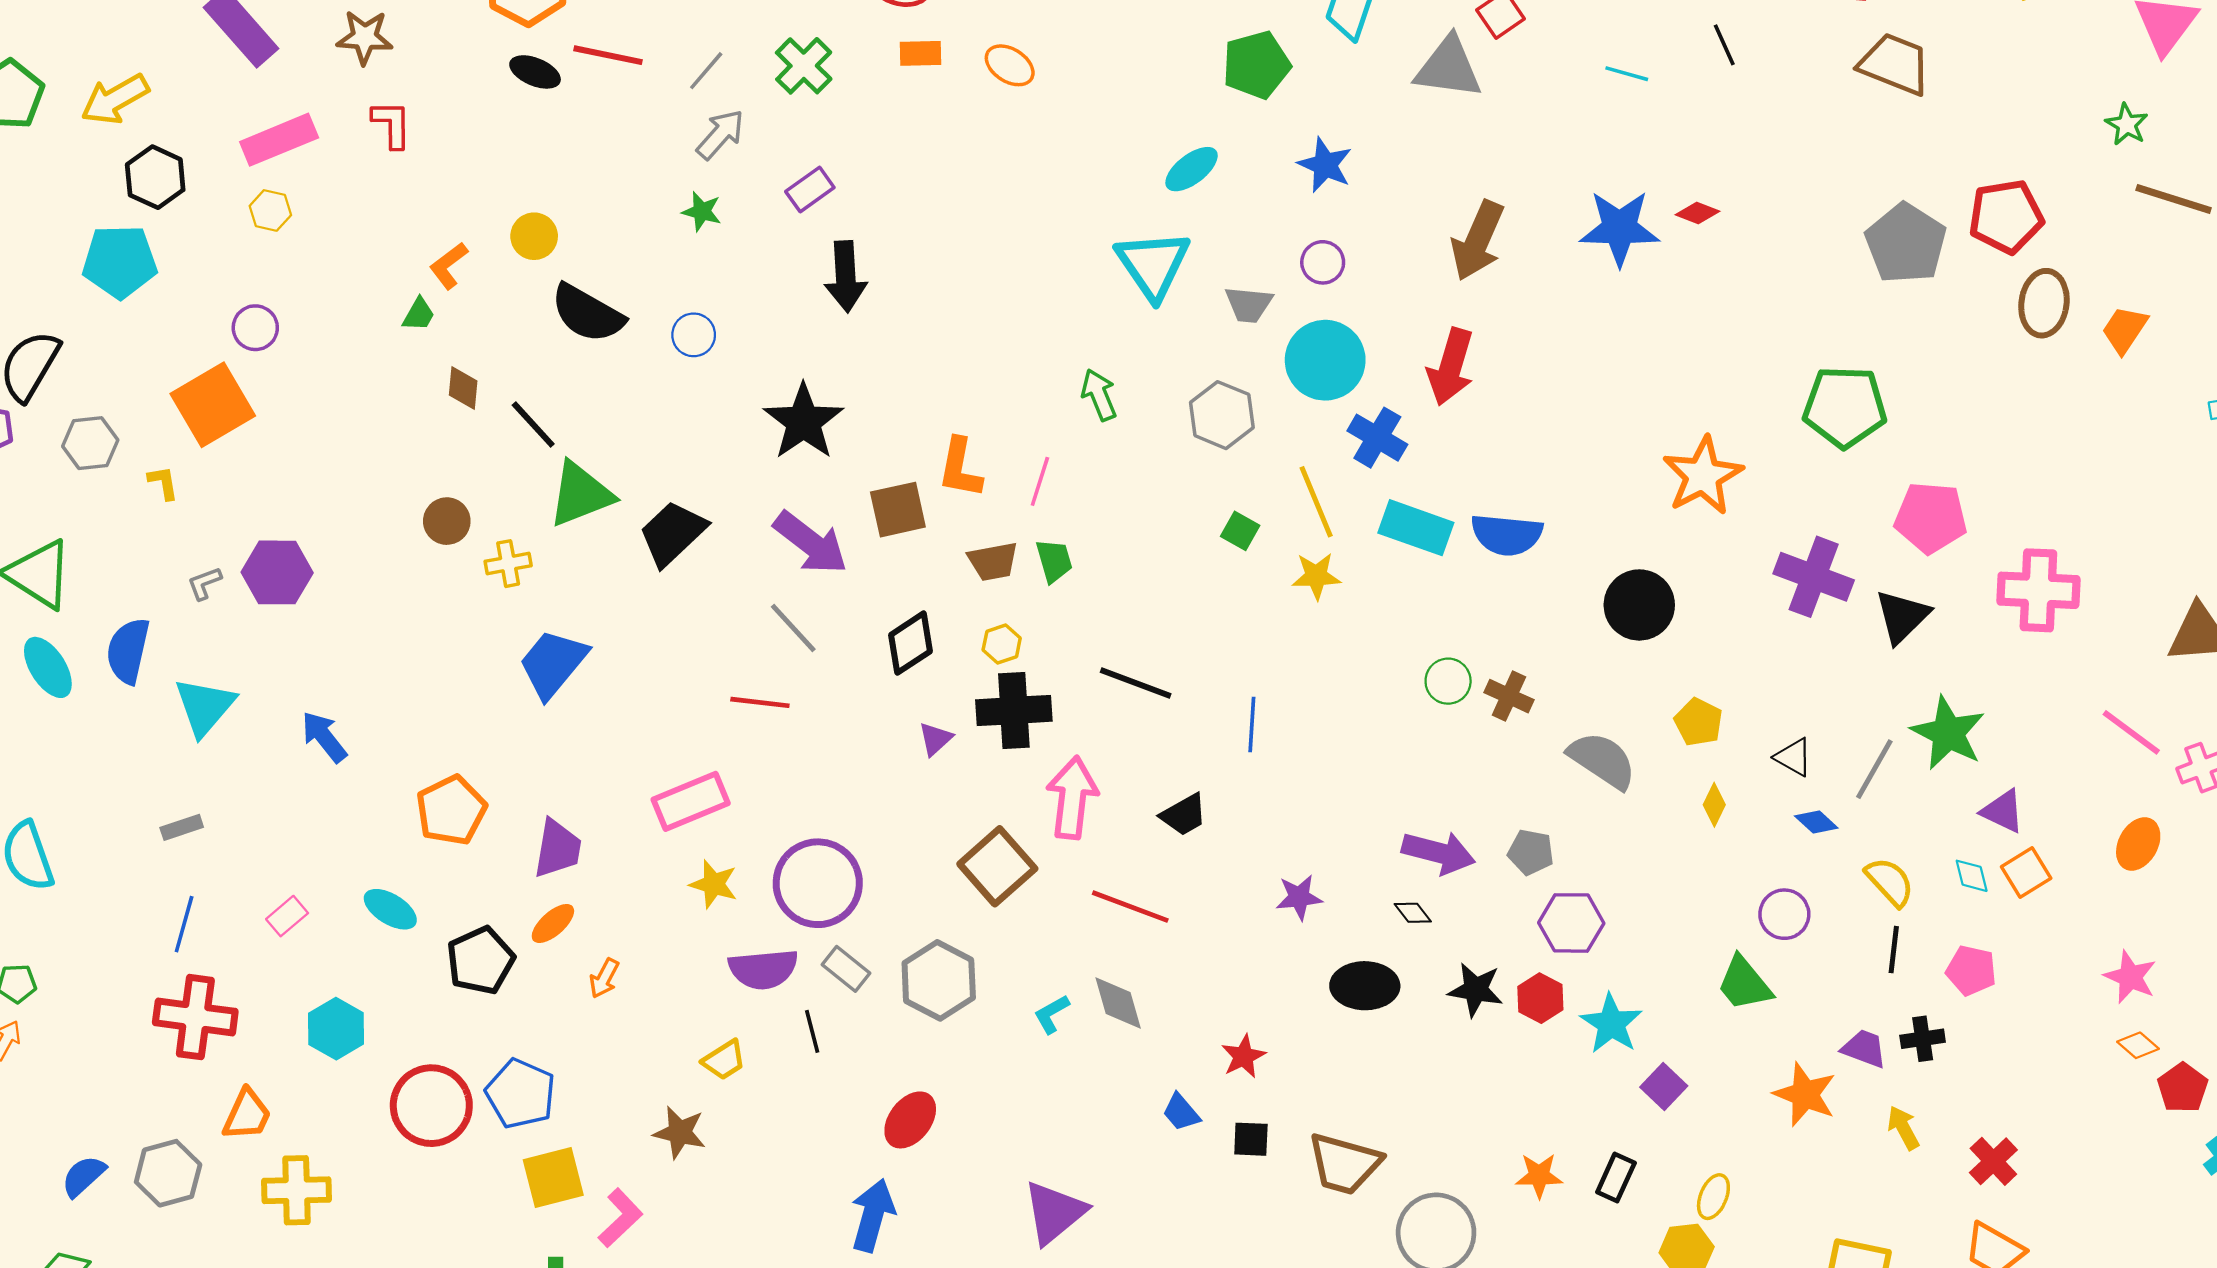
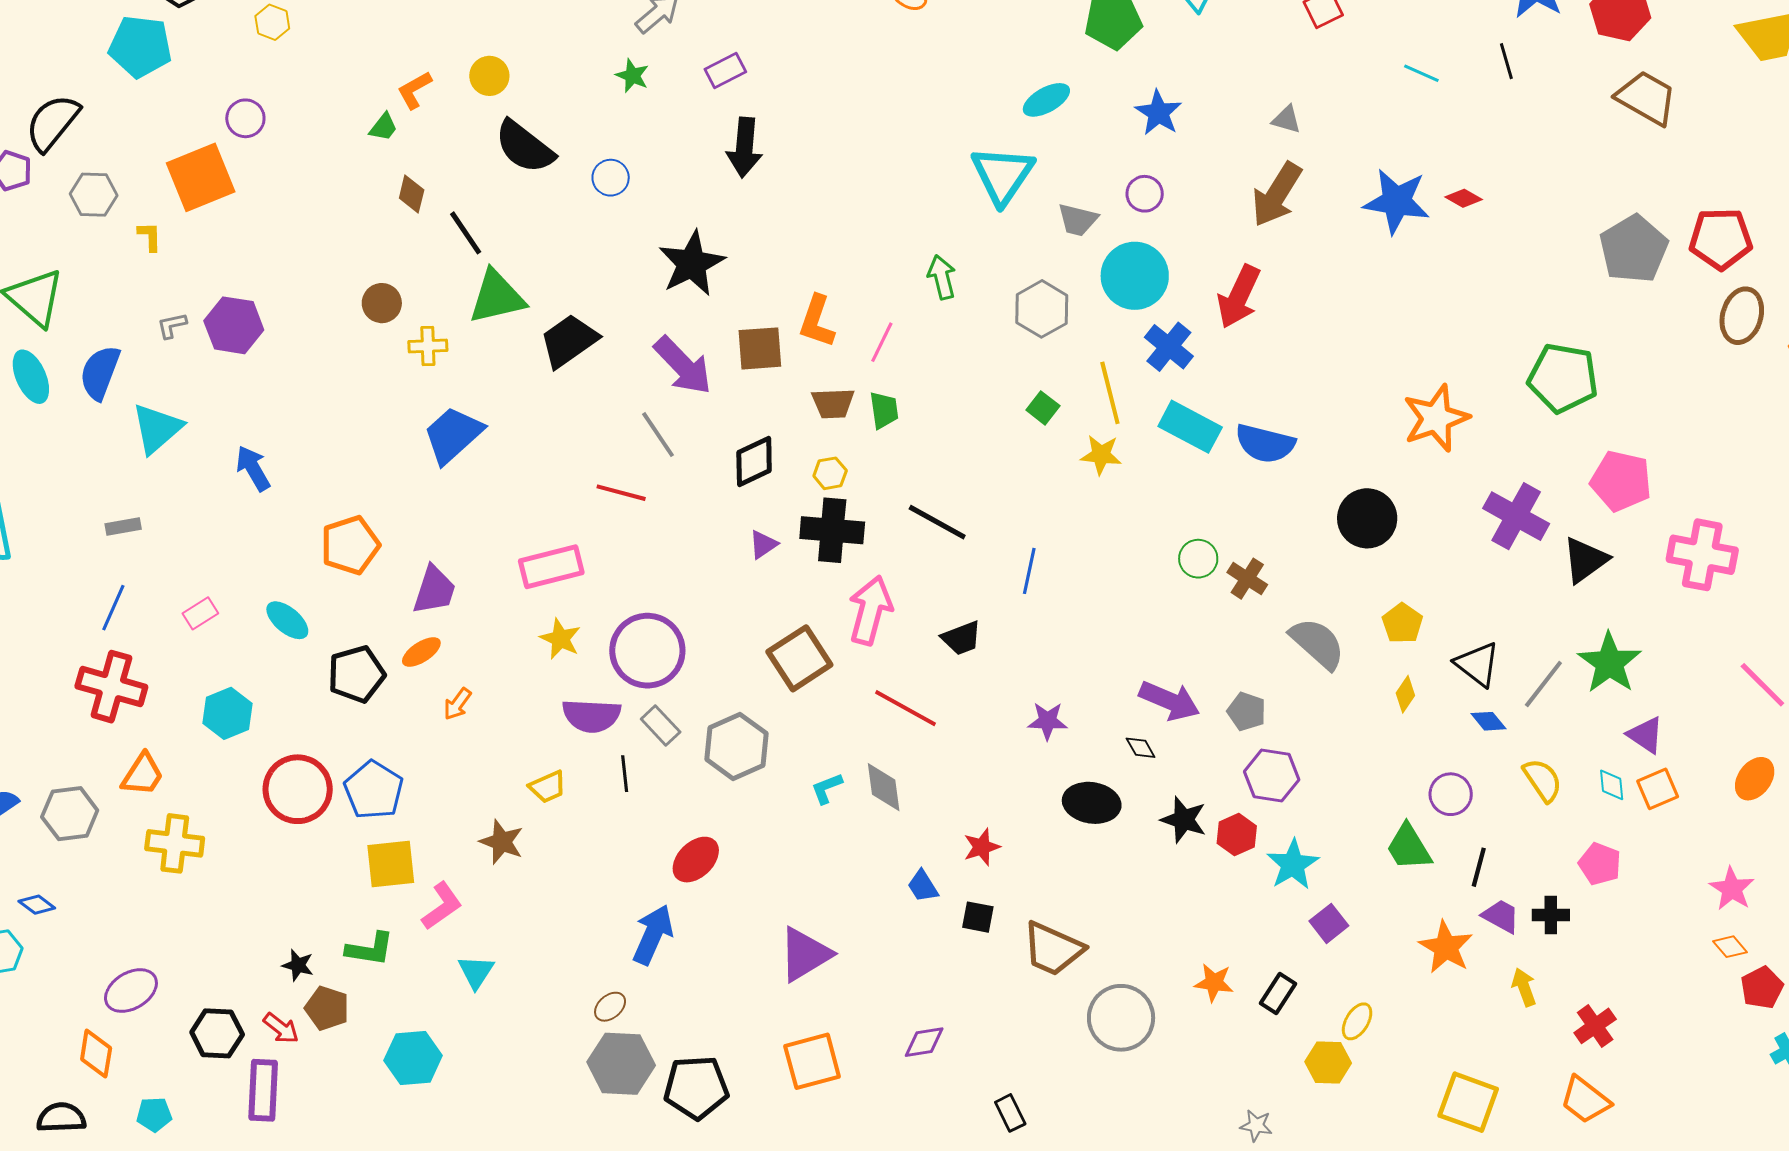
gray triangle: (1448, 68) -> (1286, 119), moved, size x0.5
black triangle: (1794, 757) -> (1477, 664), size x1.4
black line: (1894, 950) -> (1479, 867), moved

